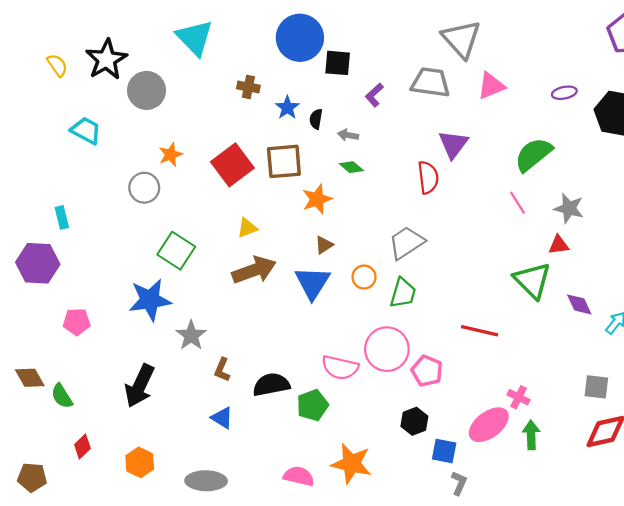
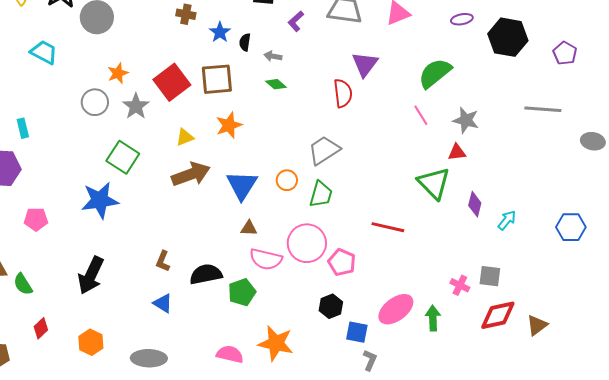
orange star: (317, 199) -> (229, 125), moved
brown triangle: (324, 245) -> (249, 228), moved, turned 36
purple diamond: (579, 304) -> (475, 204), turned 40
gray star: (191, 335) -> (136, 106), moved
pink cross: (519, 397) -> (460, 285), moved

